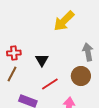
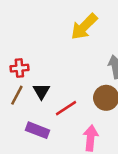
black triangle: (42, 60) -> (41, 91), moved

